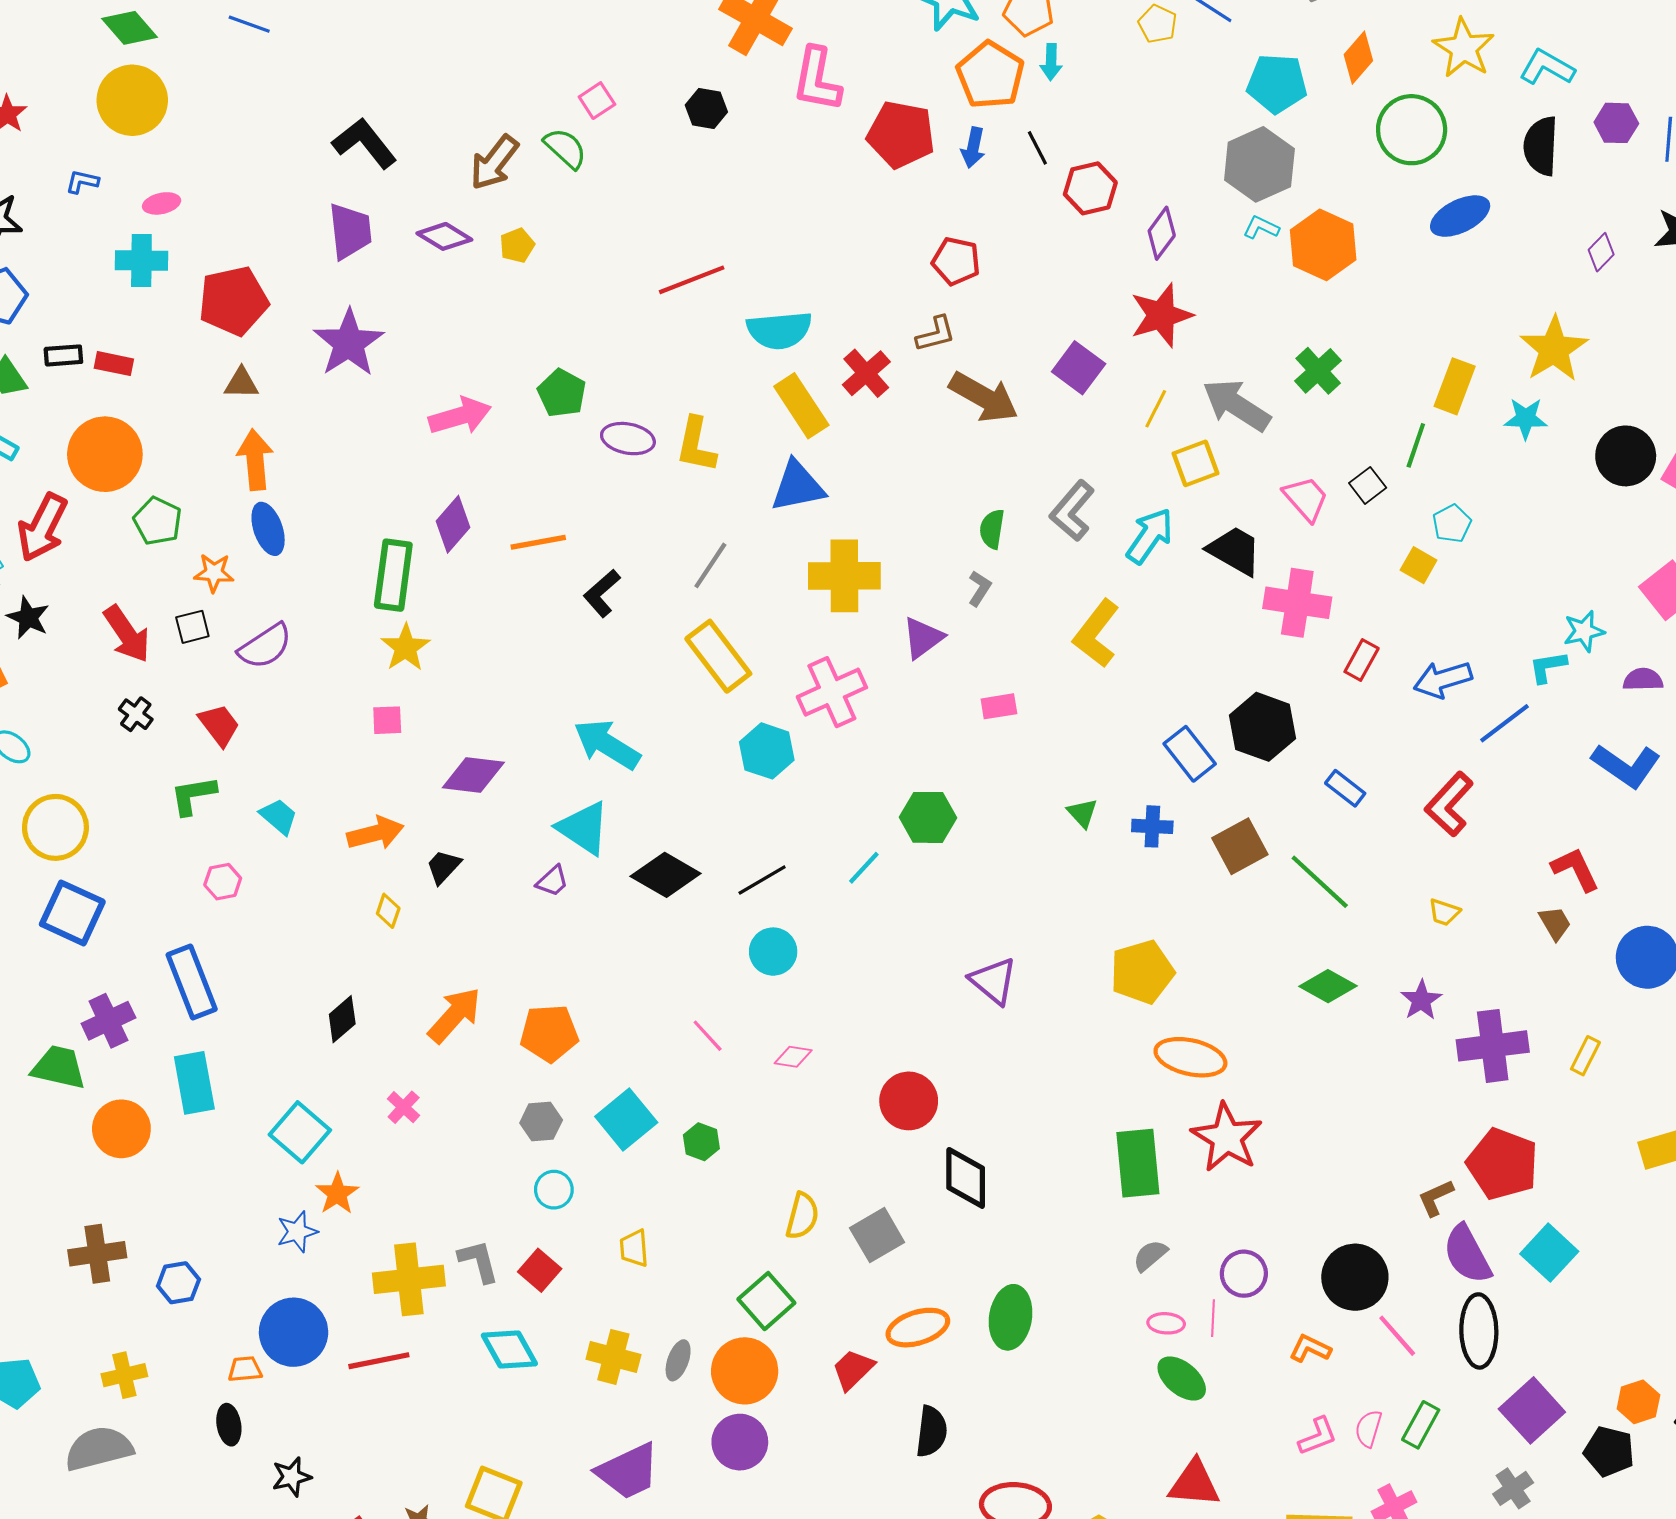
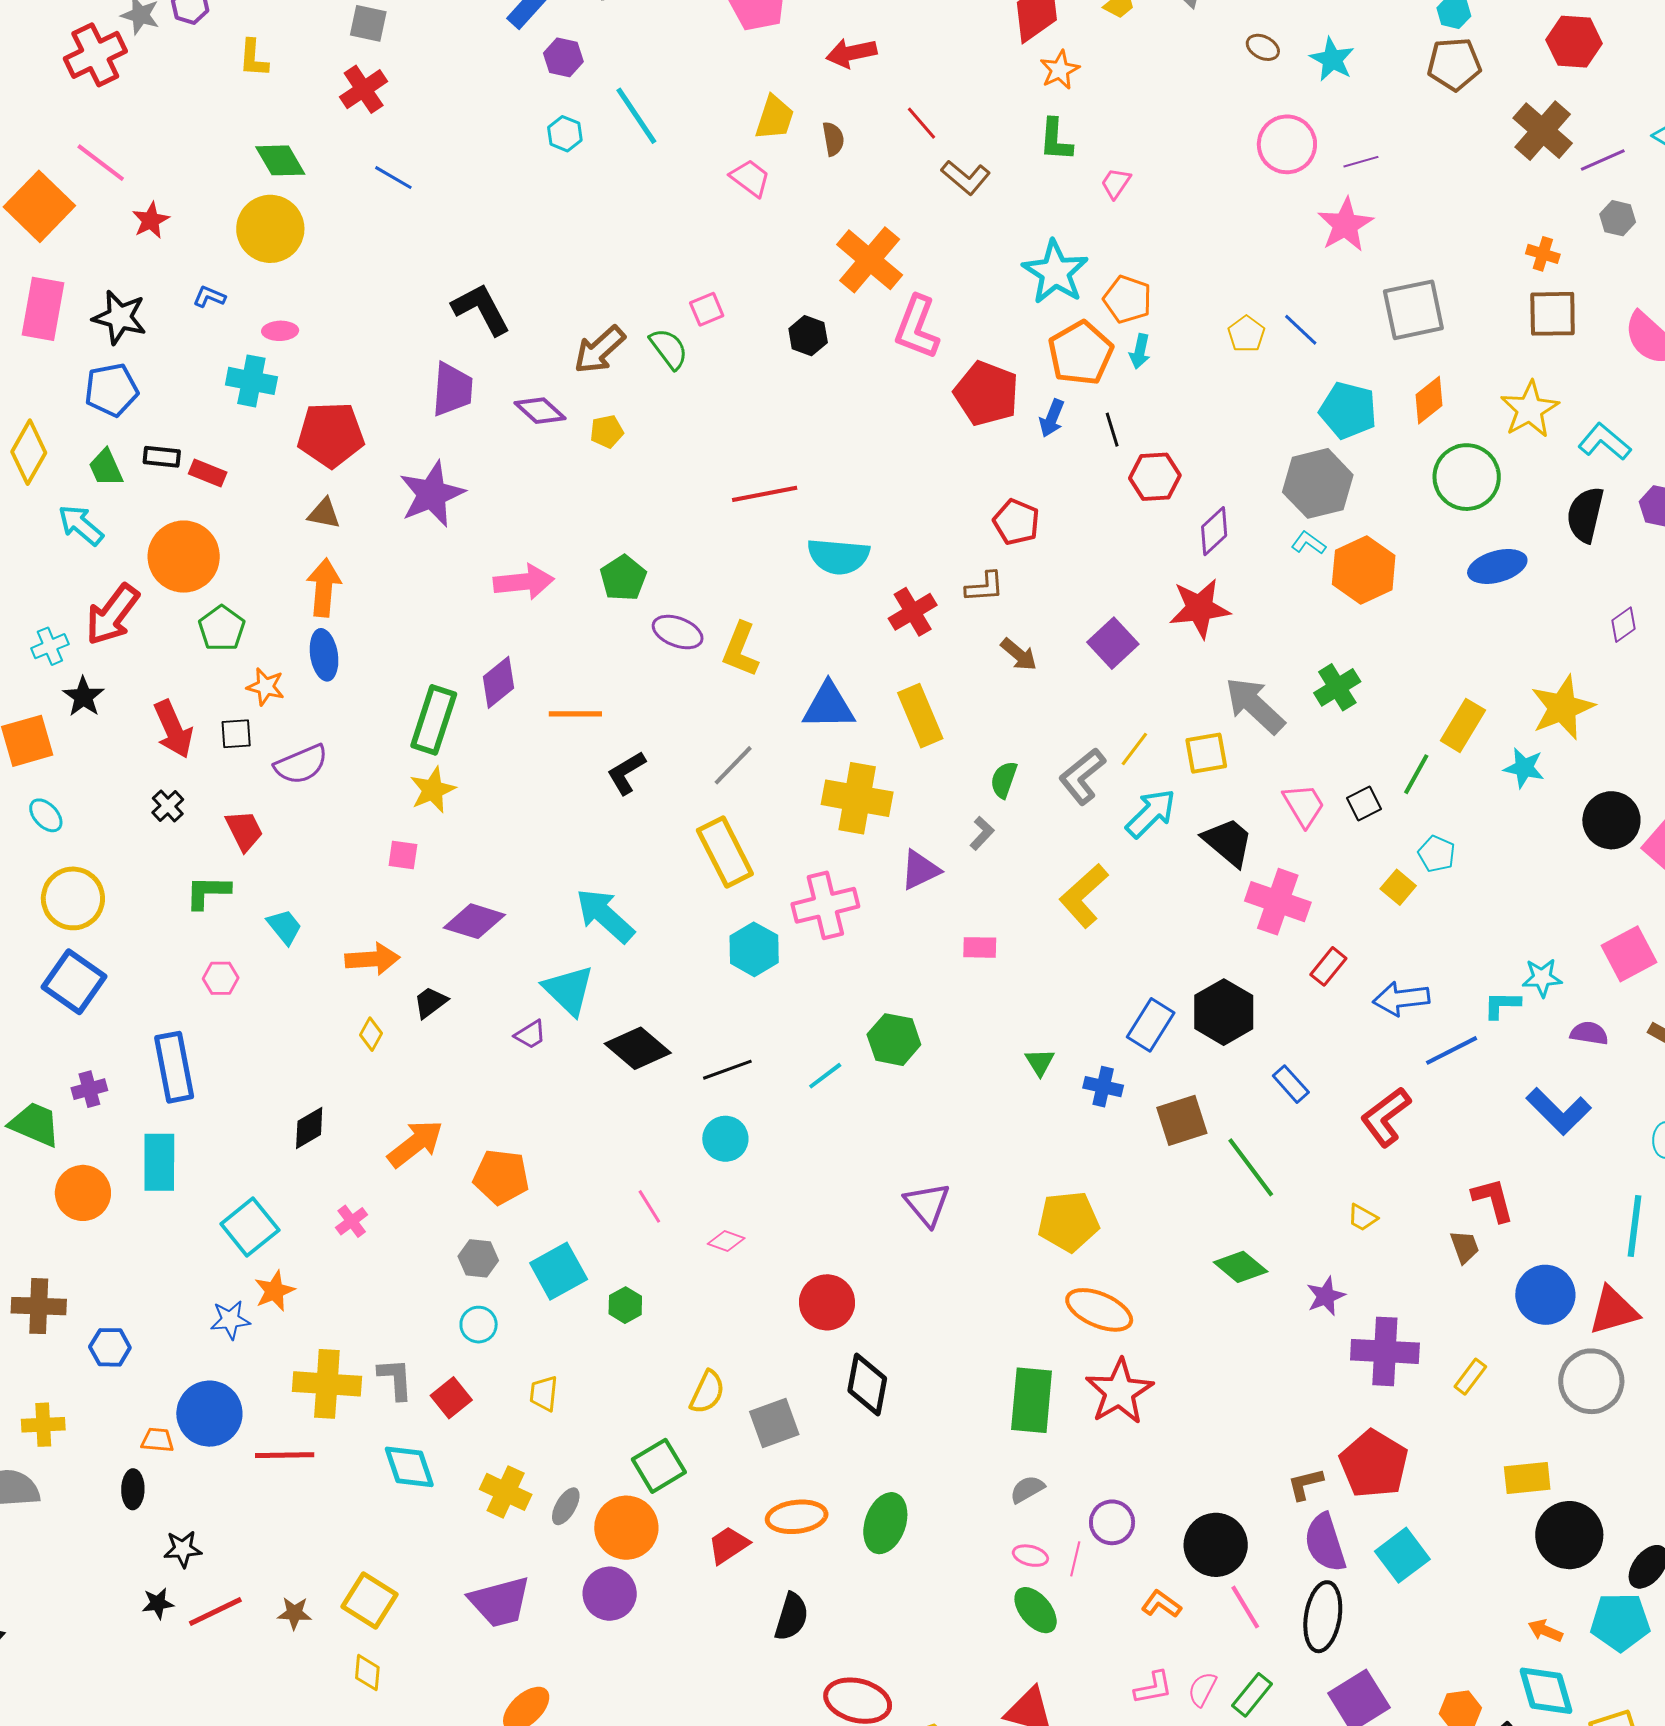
brown arrow: (984, 397) -> (1019, 654), size x0.6
yellow rectangle: (801, 406) -> (920, 716), moved
yellow line: (1156, 409) -> (1134, 749), moved
cyan pentagon: (1452, 524) -> (1437, 854), turned -30
blue rectangle: (1190, 754) -> (1151, 1025), turned 60
purple cross: (108, 1021) -> (89, 1089), size x0.7

